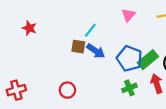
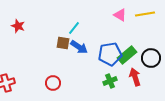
pink triangle: (128, 15) -> (120, 15), moved, turned -40
blue pentagon: (129, 59) -> (110, 54), turned -30

